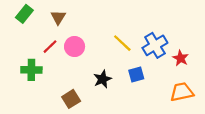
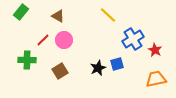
brown triangle: (58, 17) -> (58, 16), moved, turned -32
yellow line: (122, 43) -> (108, 15), moved
black star: (102, 79) -> (98, 68), moved
brown square: (71, 99) -> (60, 71), moved

